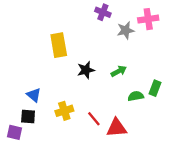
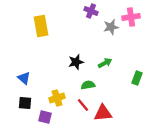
yellow rectangle: (59, 45) -> (41, 26), moved
blue triangle: (34, 95) -> (24, 78), moved
green semicircle: (136, 96) -> (88, 85), moved
purple square: (14, 132) -> (45, 117), moved

